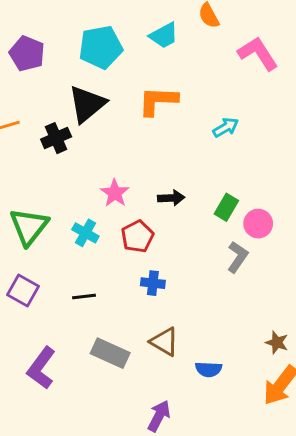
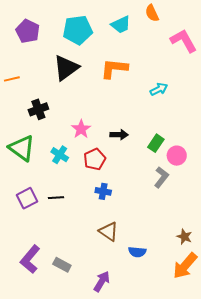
black cross: (56, 138) -> (38, 109), moved
green triangle: (29, 227) -> (22, 148), turned -36
purple square: (23, 290) -> (27, 198), moved, turned 30
gray rectangle: (110, 353) -> (62, 265), moved, size x0.7
purple L-shape: (41, 368) -> (30, 259), moved

